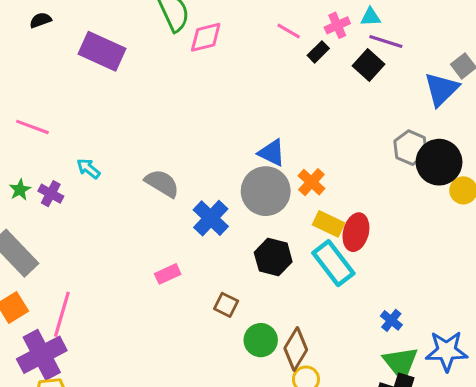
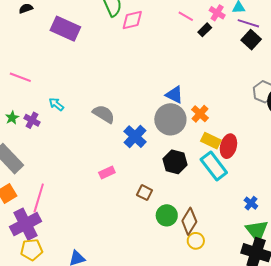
pink cross: (337, 25) -> (217, 13), turned -35
black square: (369, 65) -> (251, 40), moved

